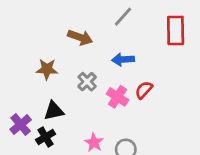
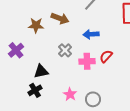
brown star: (47, 69) -> (36, 25), moved
pink cross: (117, 97) -> (87, 61), turned -35
purple cross: (21, 125) -> (16, 50), moved

